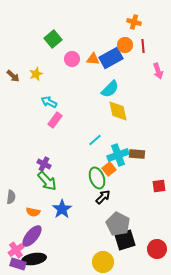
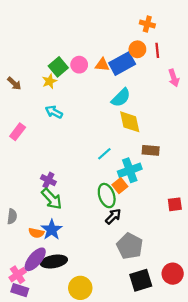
green square: (53, 39) -> (58, 67), moved
yellow star: (36, 74) -> (49, 81), moved
pink rectangle: (55, 120) -> (18, 132), moved
brown rectangle: (137, 154) -> (151, 150), moved
blue star: (62, 209) -> (52, 230), moved
black square: (125, 240) -> (141, 280), moved
black ellipse: (34, 259) -> (54, 262), moved
yellow circle: (103, 262) -> (80, 288), moved

